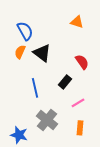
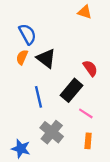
orange triangle: (77, 22) -> (85, 12), moved
black rectangle: (65, 82) -> (72, 90), size x1.5
pink line: (78, 103) -> (86, 113), turned 64

